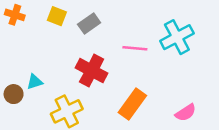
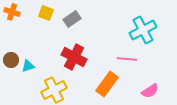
pink line: (135, 48) -> (127, 59), moved
brown circle: (14, 94) -> (11, 60), moved

